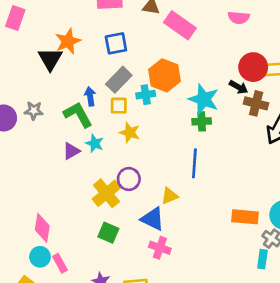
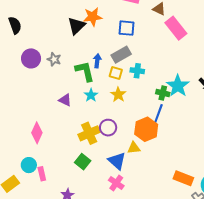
orange hexagon: (165, 75) -> (146, 129), moved
green cross: (202, 121) -> (163, 93), moved
purple triangle: (71, 151) -> (65, 100), moved, turned 40
blue line: (194, 163) -> (158, 115), moved
pink diamond: (42, 228) -> (37, 133), moved

